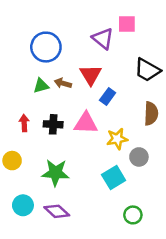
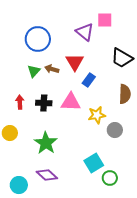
green triangle: (41, 86) -> (34, 71), turned -32
green star: (56, 173) -> (46, 143), turned 30
cyan square: (114, 177) -> (94, 163), moved
cyan circle: (23, 205) -> (19, 185), moved

